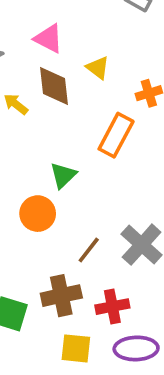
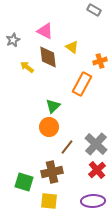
orange circle: (38, 214) -> (49, 127), moved
red cross: (112, 307) -> (97, 170), moved, turned -30
yellow square: (76, 348) -> (49, 201), moved

